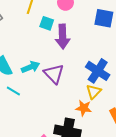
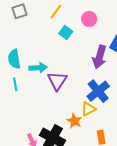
purple arrow: (63, 37) -> (99, 57), moved
cyan line: (13, 91) -> (15, 84), turned 32

